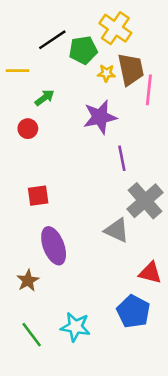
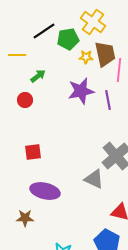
purple line: (122, 158) -> (108, 100), moved
purple ellipse: (54, 246) -> (45, 191), turned -56
brown star: (28, 281) -> (25, 218), turned 30

